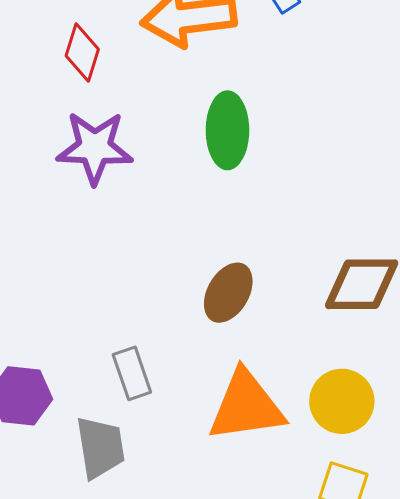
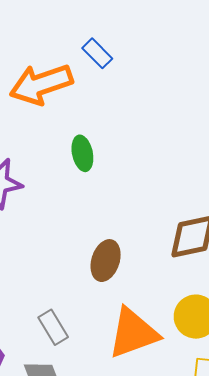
green ellipse: (227, 130) -> (82, 153), size x0.7

